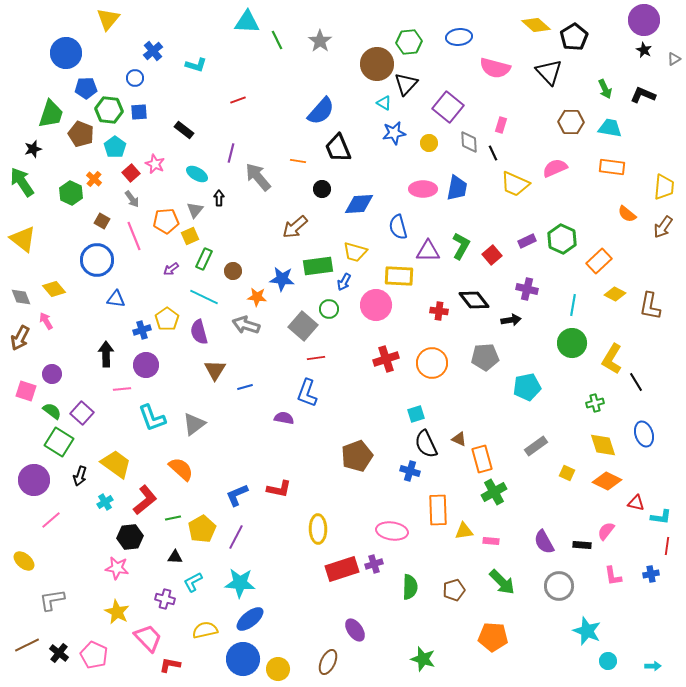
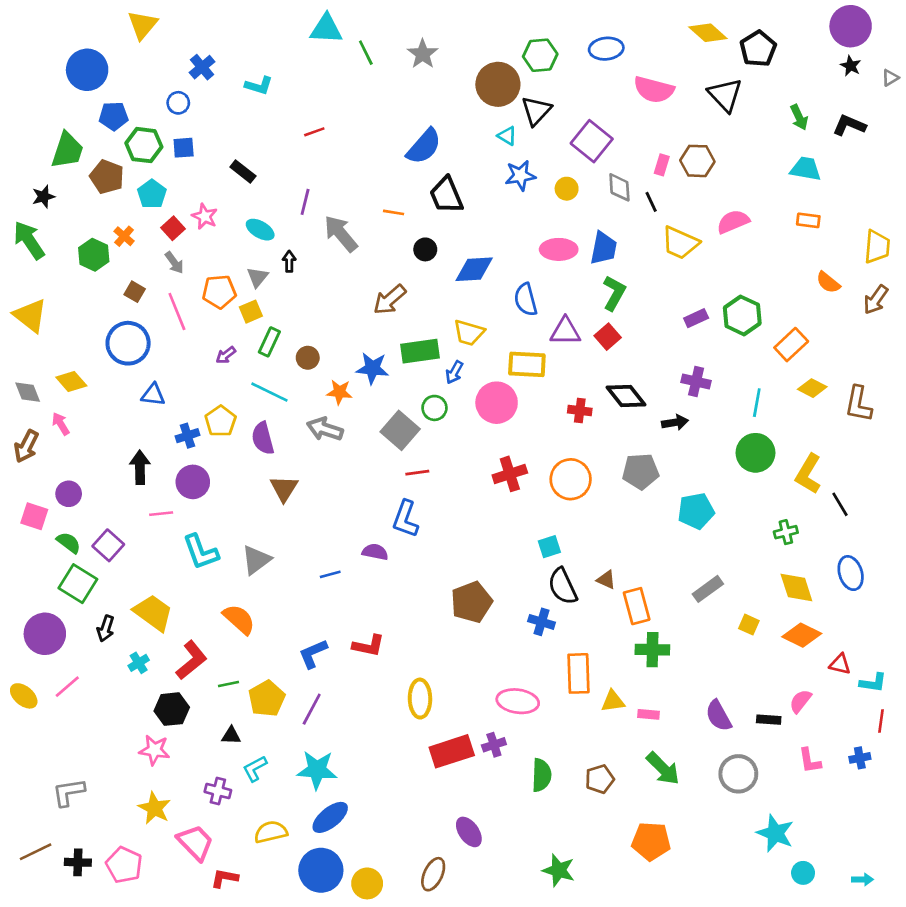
brown hexagon: (571, 122) -> (697, 161), moved
orange rectangle: (612, 167) -> (808, 220), size x0.7
green L-shape: (461, 246) -> (614, 293), moved
red square: (492, 255) -> (608, 337), moved
blue line: (245, 387) -> (330, 574), moved
green cross: (494, 492) -> (652, 650), turned 30
yellow ellipse: (24, 561) -> (24, 696), moved
black cross: (59, 653) -> (78, 862), turned -36

